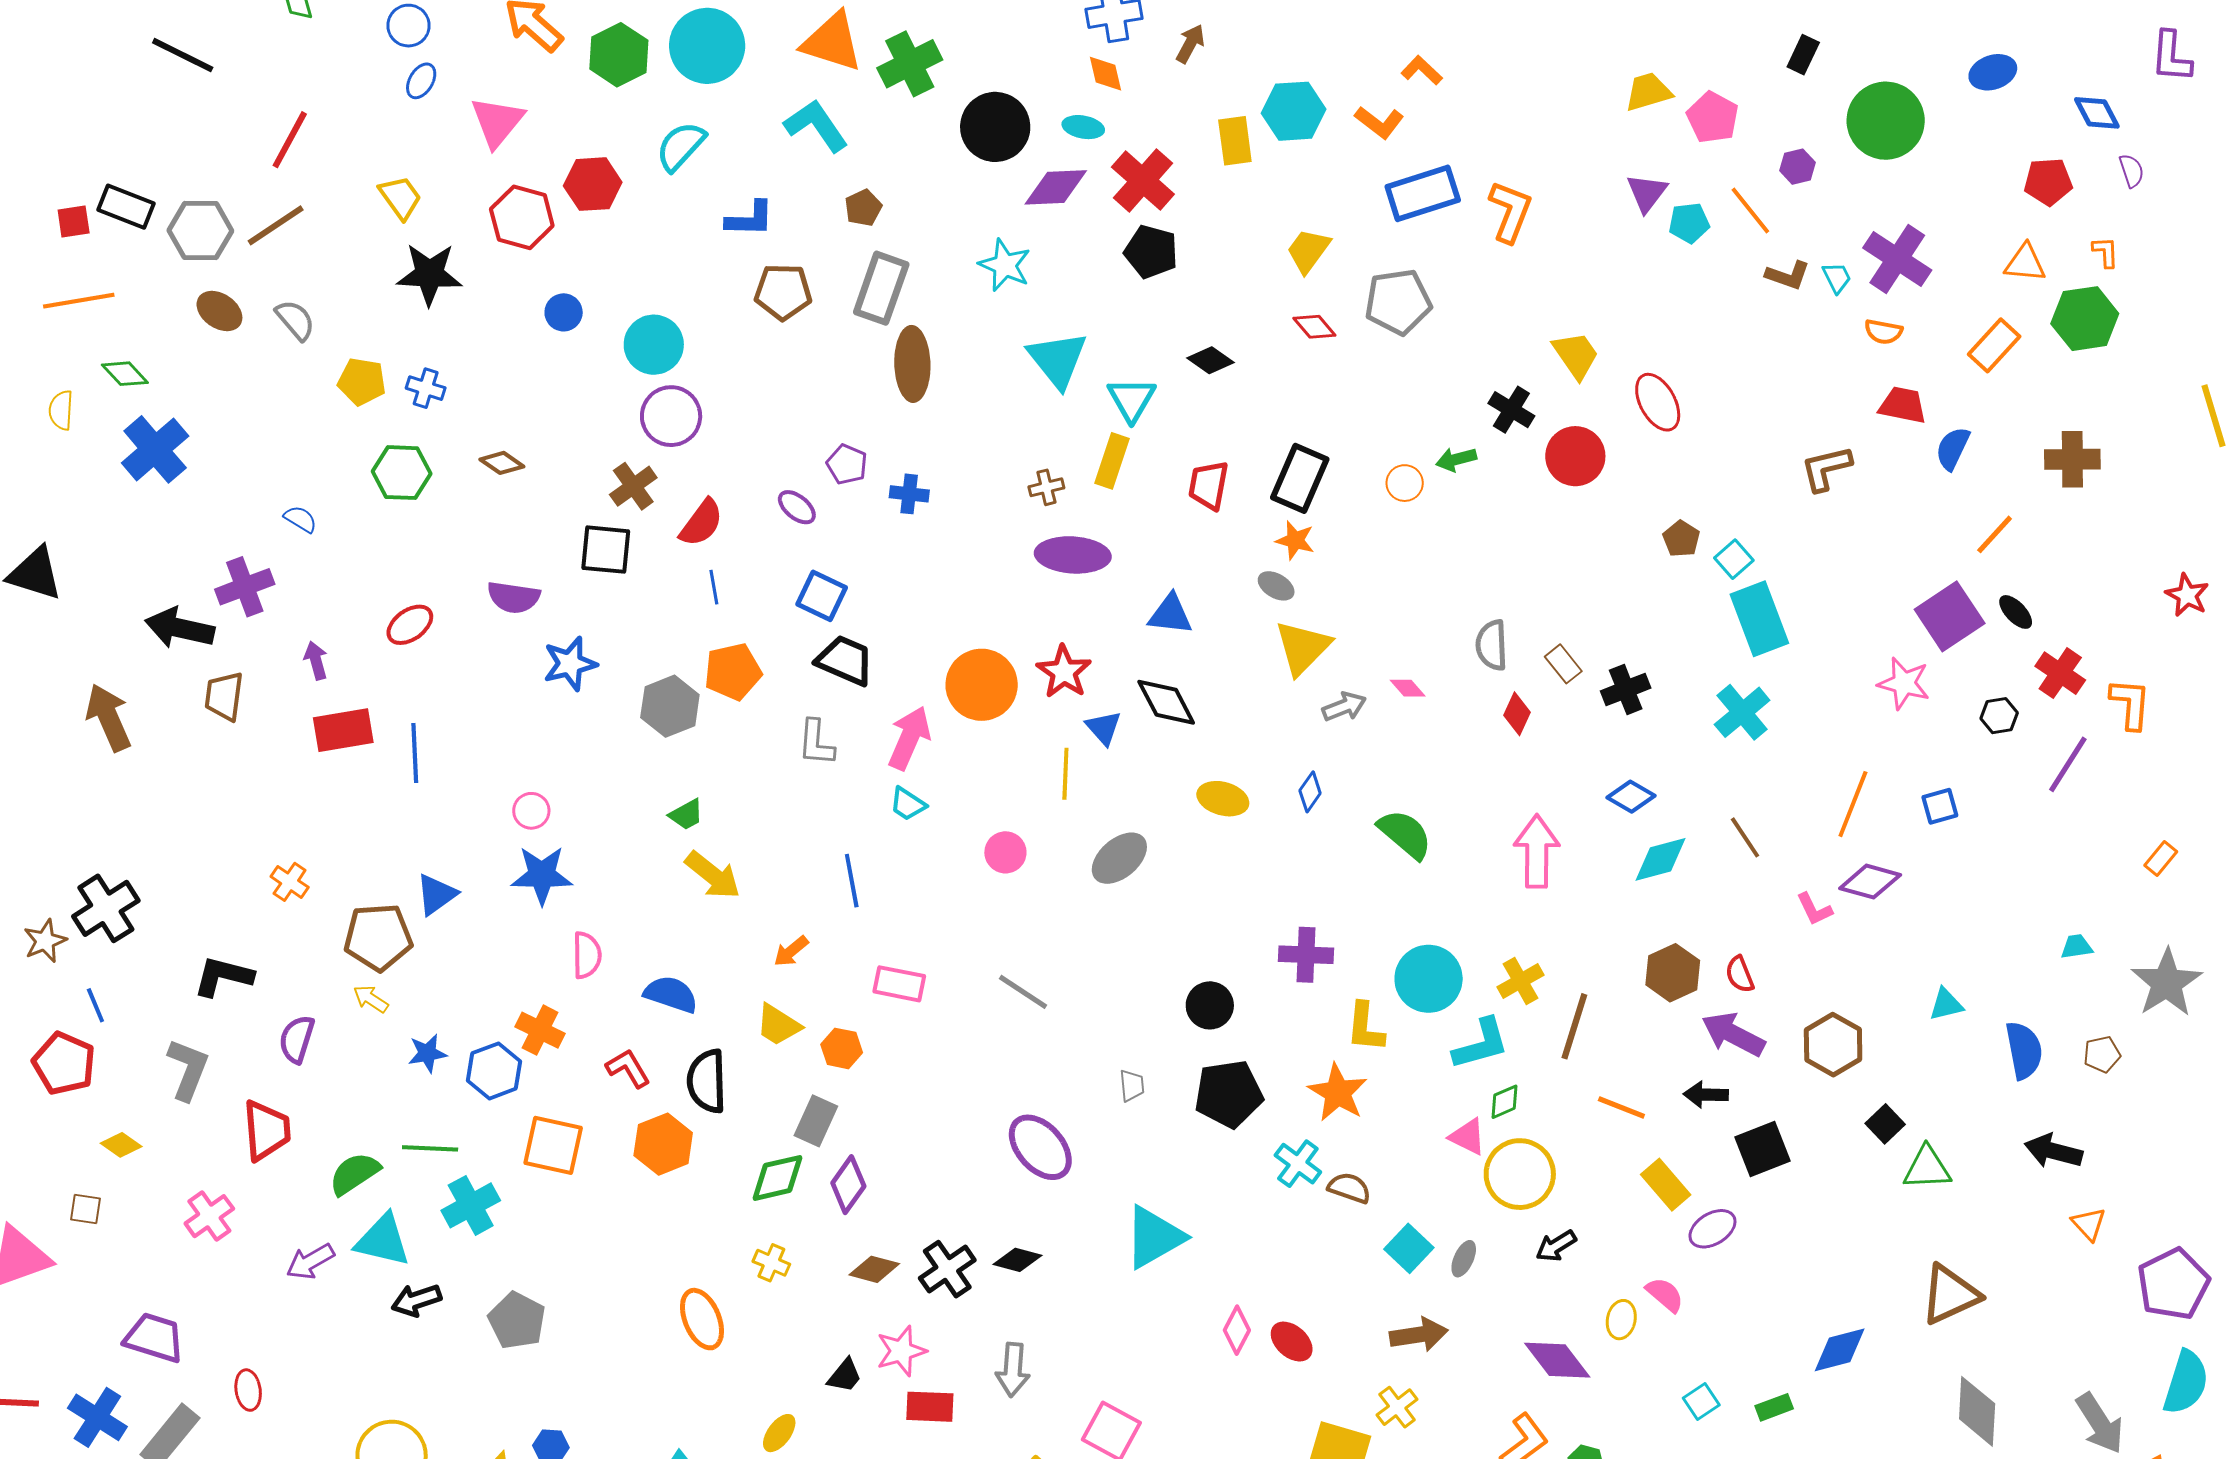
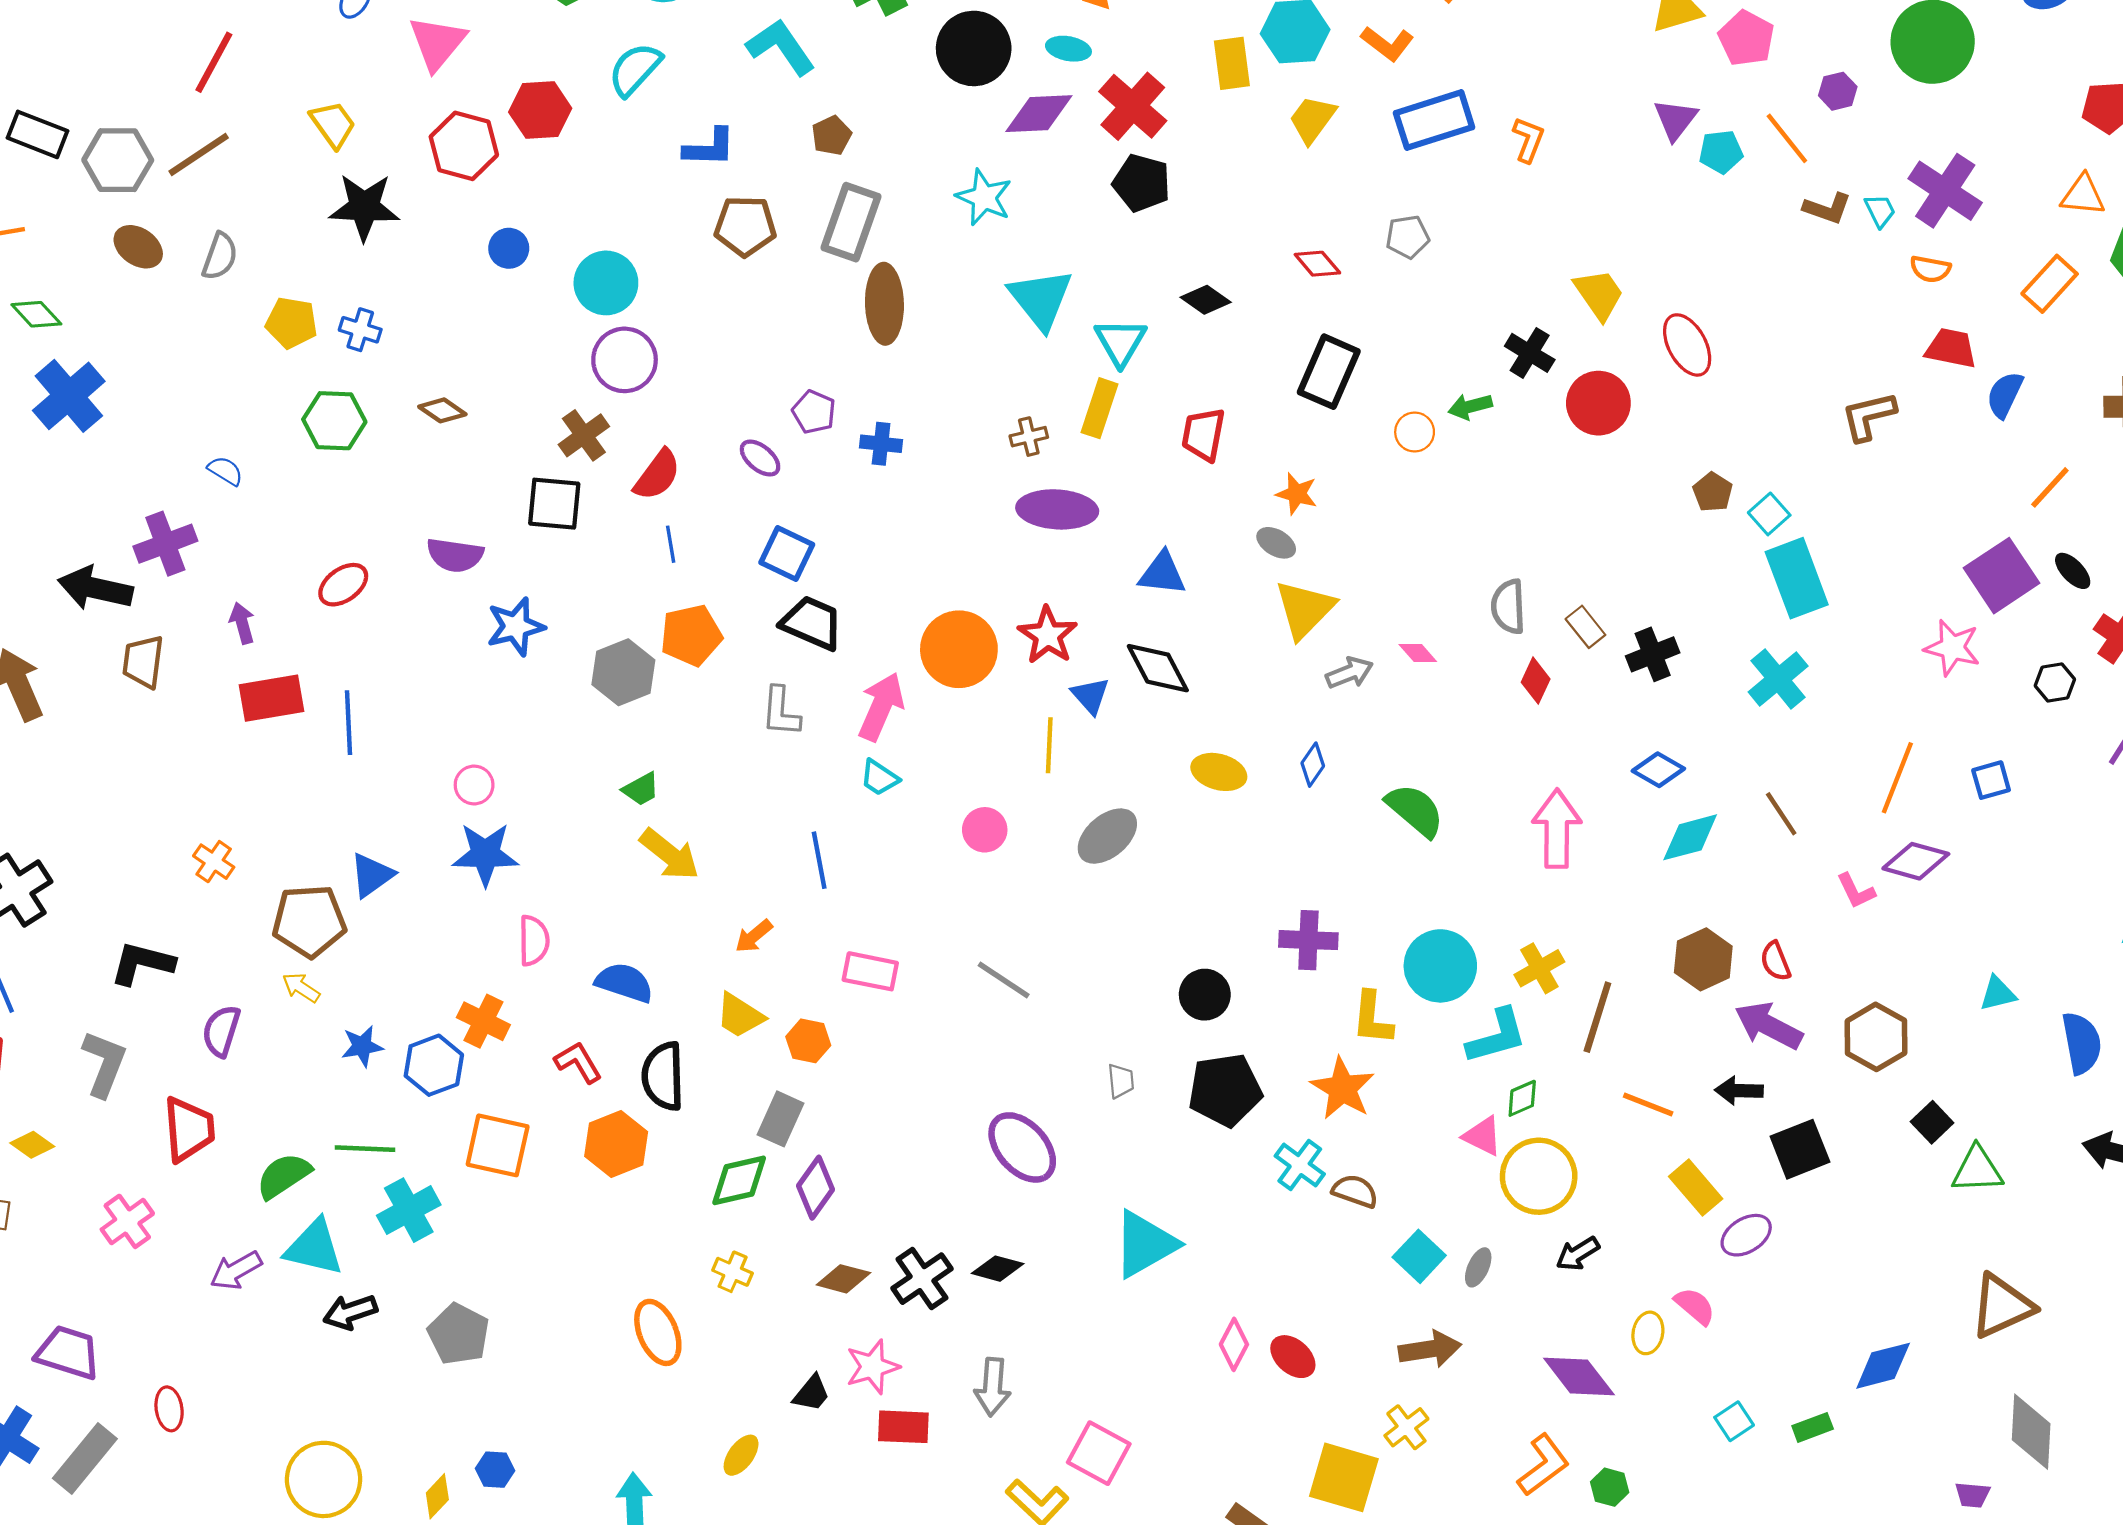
orange L-shape: (1510, 212) -> (1528, 140), size x0.7
yellow trapezoid: (1308, 251) -> (1312, 119), moved
gray pentagon: (1398, 302) -> (1408, 237), size x0.6
gray semicircle: (295, 320) -> (220, 256), turned 60
black rectangle: (1300, 478) -> (1329, 372), moved

